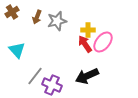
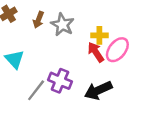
gray star: (57, 21) -> (62, 25), turned -30
purple cross: (52, 85) -> (60, 81), moved

